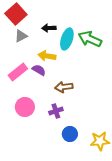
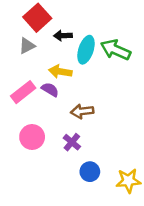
red square: (16, 14) -> (37, 18), moved
purple cross: (56, 111) -> (72, 142), turned -32

